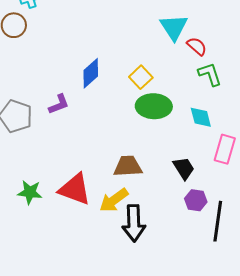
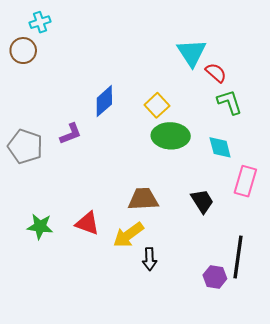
red triangle: (75, 189) -> (87, 223), size x0.7
purple hexagon: (196, 200) -> (215, 277), moved
black arrow: (134, 223) -> (150, 259), size x0.6

